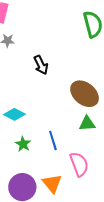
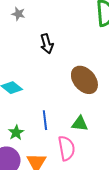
green triangle: (87, 124) -> (80, 124), moved
green star: (23, 144) -> (16, 133), moved

